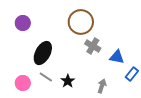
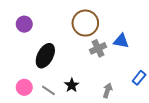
gray cross: (93, 46) -> (98, 48), turned 35
blue triangle: (117, 57) -> (121, 41), moved
gray line: (46, 77) -> (48, 90), moved

